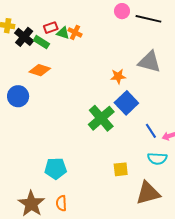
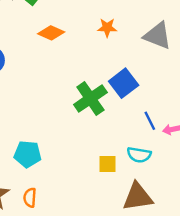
orange diamond: (40, 70) -> (51, 33), moved
orange star: (118, 76) -> (107, 28), moved
cyan semicircle: (157, 159) -> (139, 155), moved

